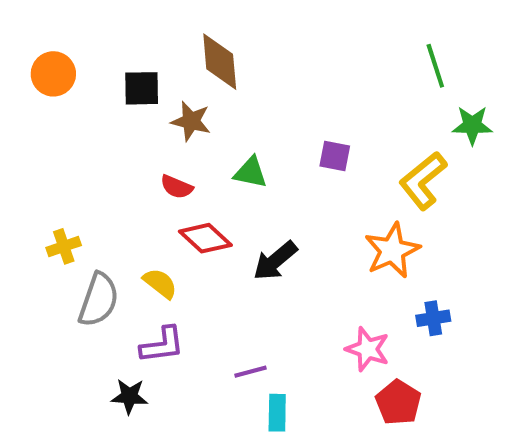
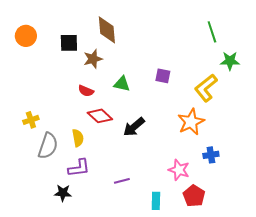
brown star: (191, 121) -> (93, 59), turned -30
yellow semicircle: (160, 283) -> (78, 138), turned 42
cyan rectangle: (277, 413) -> (156, 201), moved

